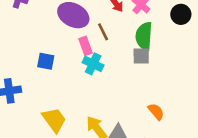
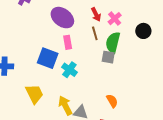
brown line: (103, 32) -> (95, 33), moved
blue square: (46, 61) -> (48, 58), moved, size x1.5
cyan cross: (93, 64) -> (69, 70), moved

